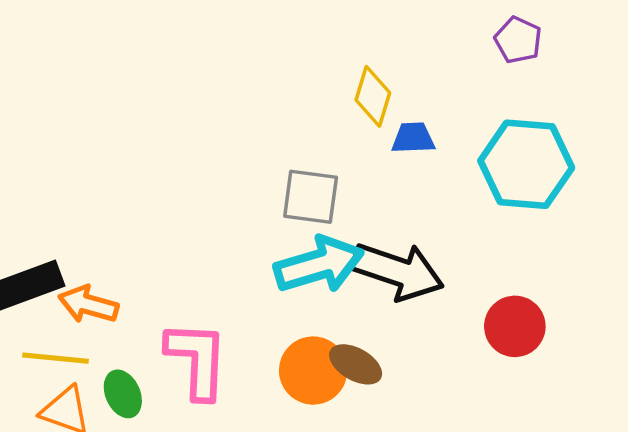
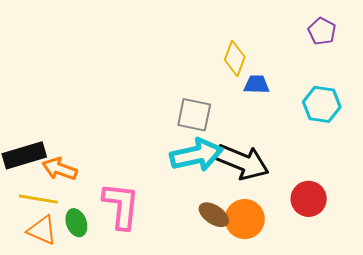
cyan hexagon: (526, 164) -> (322, 104), size x0.7
orange circle: (313, 371) -> (245, 219), moved

